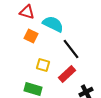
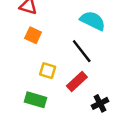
cyan semicircle: (53, 24) -> (93, 21), moved

